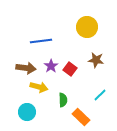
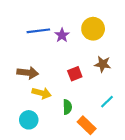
blue line: (41, 41) -> (38, 31), moved
purple star: (51, 66) -> (62, 35), moved
red square: (70, 69) -> (75, 74), turned 32

